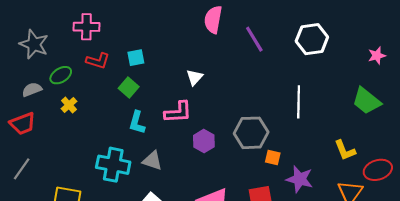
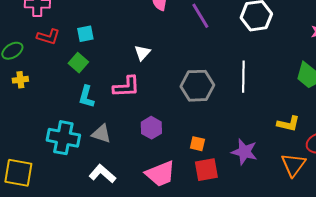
yellow cross: (69, 105) -> (20, 80), turned 35
gray hexagon: (251, 133) -> (197, 86), moved
purple hexagon: (204, 141) -> (151, 128), moved
yellow L-shape: (345, 150) -> (288, 124), turned -55
orange square: (273, 158) -> (197, 144), moved

